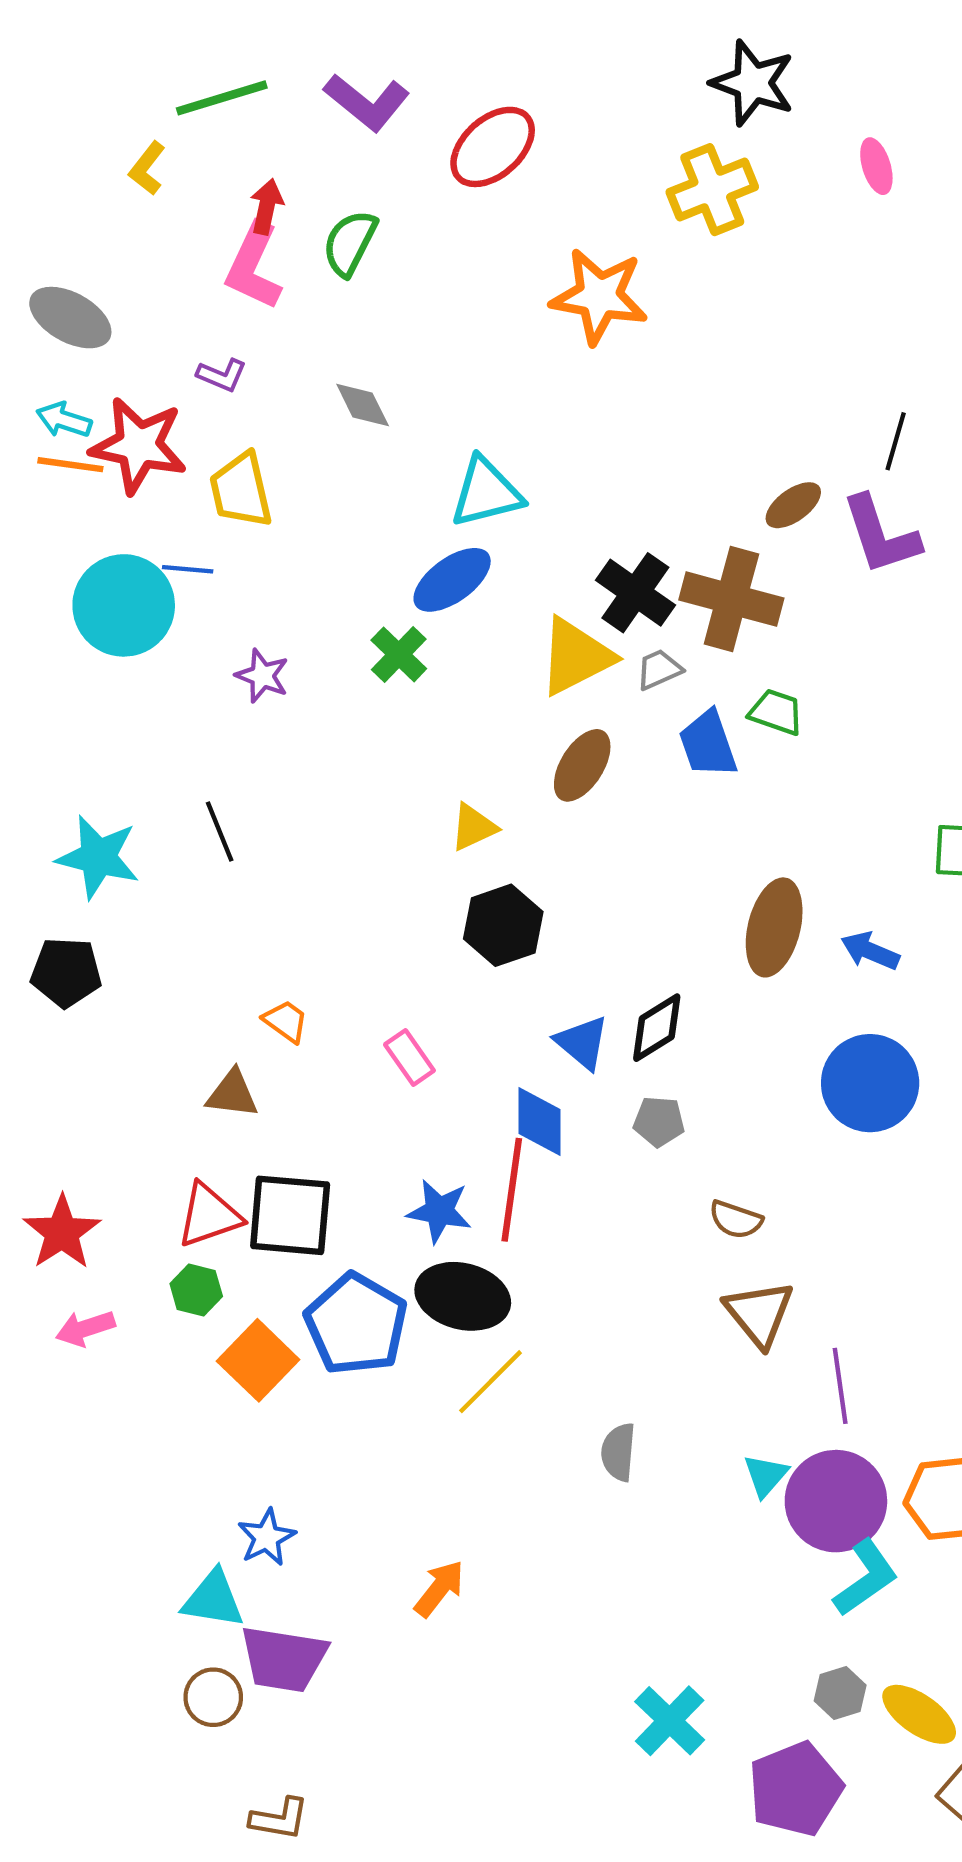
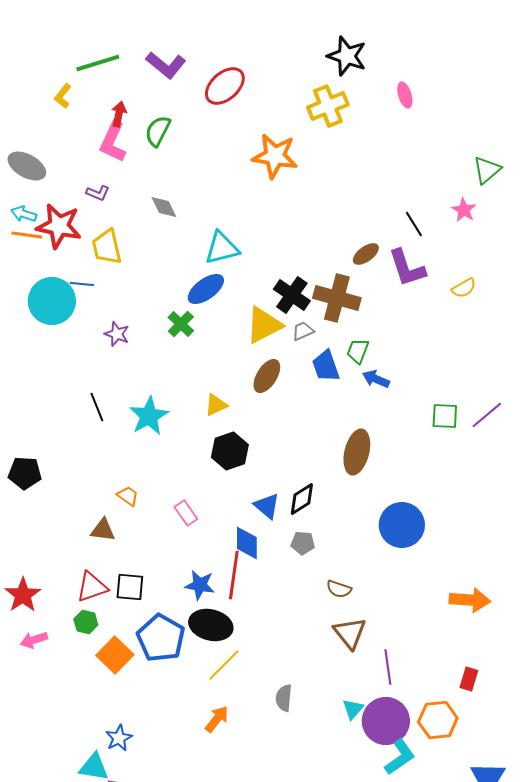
black line: (896, 441) -> (414, 224), turned -48
green trapezoid: (776, 712) -> (358, 351), turned -88
cyan star: (98, 857) -> (149, 416), moved, turned 30
blue arrow: (870, 951) -> (376, 379), moved
black square: (290, 1215) -> (130, 587), size x0.7
orange arrow: (439, 1589) -> (217, 719), moved

